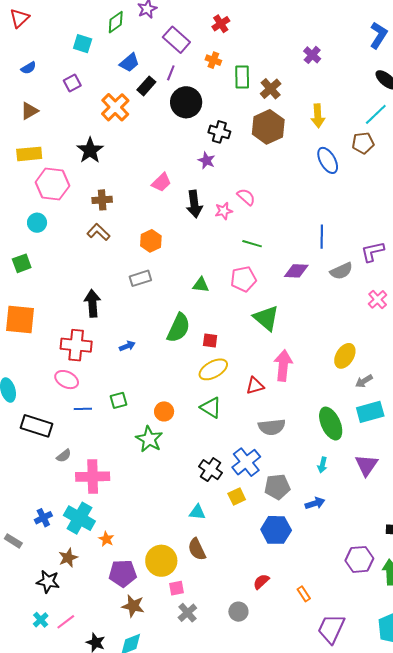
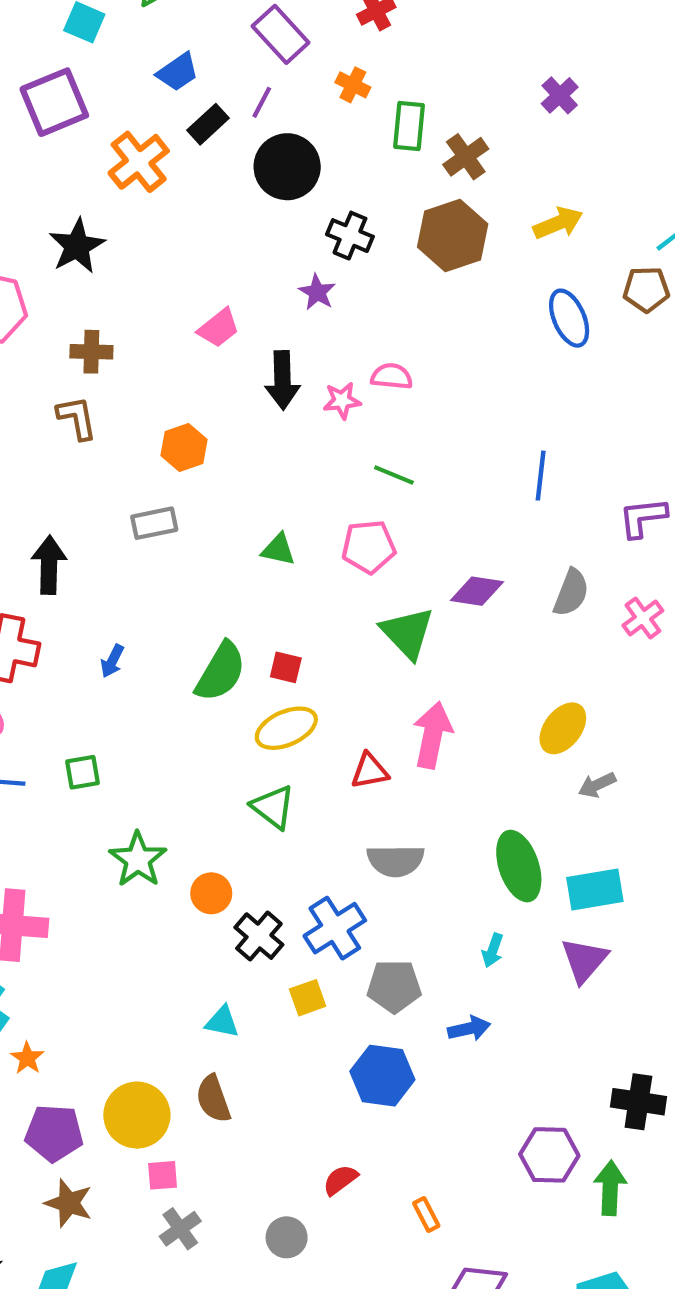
purple square: (72, 83) -> (54, 102), size x1.8
yellow arrow: (318, 116) -> (558, 223), turned -115
pink semicircle: (246, 197) -> (392, 376), turned -42
brown L-shape: (98, 232) -> (77, 418), turned 30
purple diamond: (296, 271) -> (477, 591), moved
gray semicircle: (341, 271) -> (571, 593), moved, turned -50
green semicircle: (179, 328) -> (221, 672), moved
blue arrow: (127, 346) -> (112, 661), turned 133
orange circle: (164, 411) -> (211, 893), moved
cyan rectangle: (370, 412) -> (595, 890), moved

